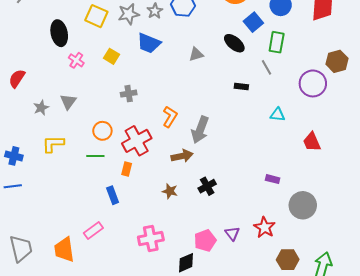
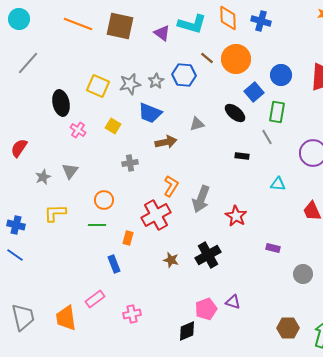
red cross: (137, 141) -> (156, 215), moved
brown arrow: (182, 156) -> (166, 142), moved
blue line: (13, 186) -> (15, 255), turned 42
black cross: (207, 186) -> (208, 255), size x1.4
gray circle: (303, 205) -> (303, 274), size x0.7
red star: (265, 227) -> (236, 216), moved
purple triangle: (232, 233) -> (233, 302), turned -35
pink cross: (151, 238) -> (132, 314), moved, size x0.7

